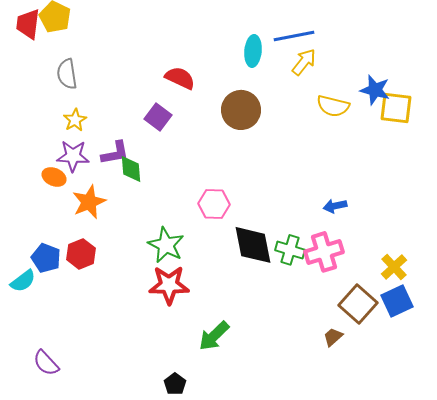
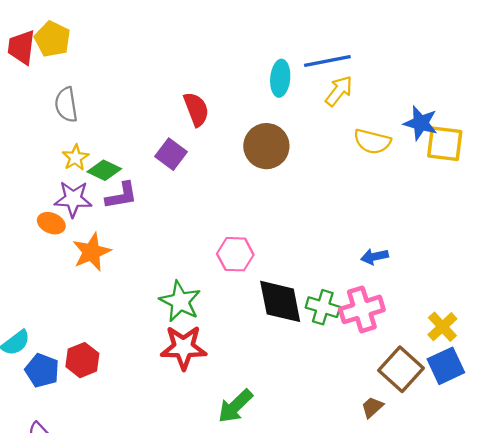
red semicircle: (180, 78) -> (196, 109), turned 44
green diamond: (131, 169) -> (104, 170), moved, turned -60
red hexagon: (81, 254) -> (82, 360), moved
blue pentagon: (46, 258) -> (42, 370), moved

